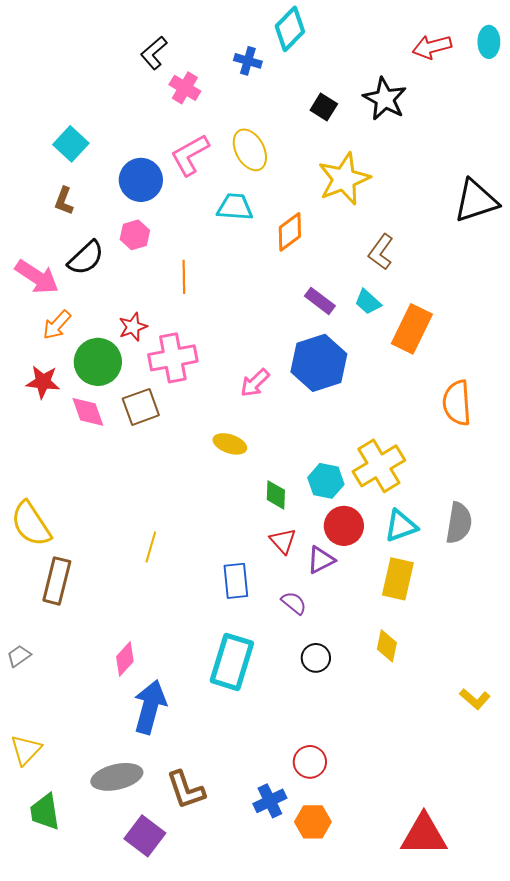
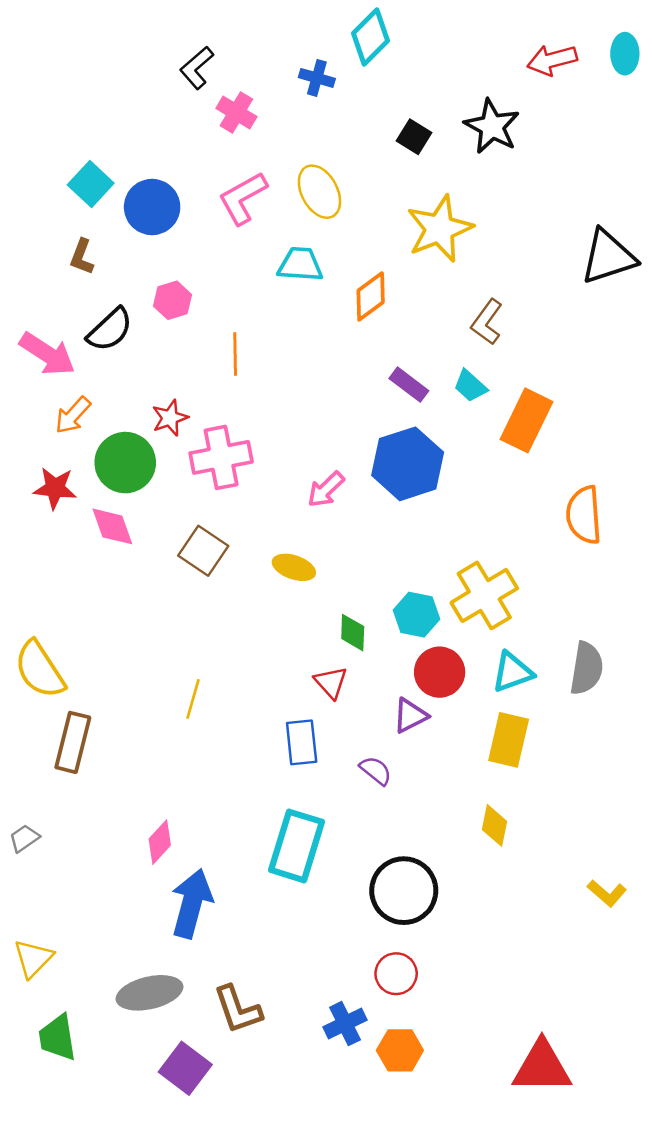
blue circle: (141, 180) -> (152, 207), moved
brown square: (141, 407) -> (203, 551), moved, turned -36
red triangle: (283, 541) -> (331, 682), moved
black circle: (316, 658) -> (404, 891), moved, size x1.8

